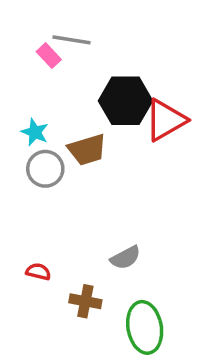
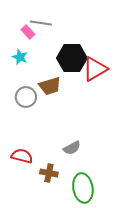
cyan star: (35, 132) -> (20, 57), moved
red semicircle: (38, 272) -> (22, 156), size x1.5

